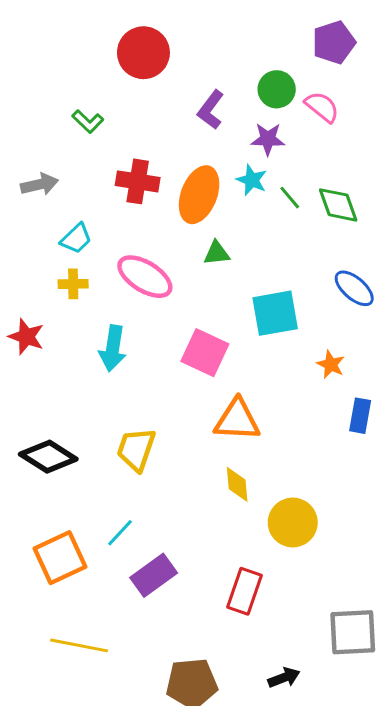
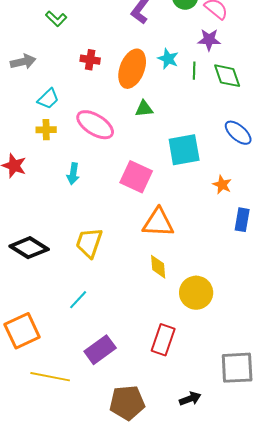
purple star: (268, 139) -> (209, 40), moved
red cross: (138, 181) -> (90, 60), size x0.7
green line: (290, 198) -> (194, 71), turned 42
cyan arrow: (113, 348) -> (73, 174), size x0.7
orange square: (60, 558) -> (22, 331), moved
purple rectangle: (154, 575) -> (100, 350), moved

